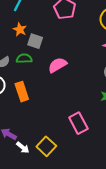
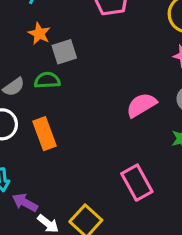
gray square: (35, 41) -> (64, 52), turned -35
pink semicircle: (58, 65) -> (141, 105), moved

